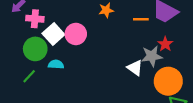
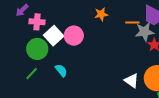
gray star: (152, 56) -> (145, 32), moved
cyan semicircle: (56, 64) -> (61, 70), moved, turned 48
white triangle: (135, 68) -> (132, 81), moved

